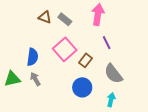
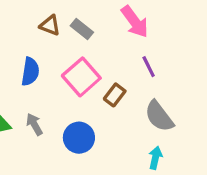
pink arrow: (98, 15) -> (135, 22), turned 135
blue semicircle: (32, 57) -> (30, 72), moved
blue circle: (82, 87) -> (79, 138), moved

